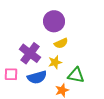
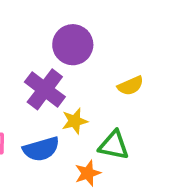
yellow semicircle: (61, 43) -> (131, 86), moved
purple cross: (30, 53) -> (45, 89), moved

